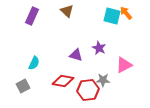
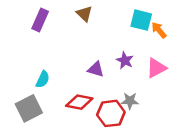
orange arrow: (126, 13) -> (159, 30), moved
pink triangle: (124, 65) -> (156, 68), moved
gray square: (23, 86) -> (29, 108), size x1.5

